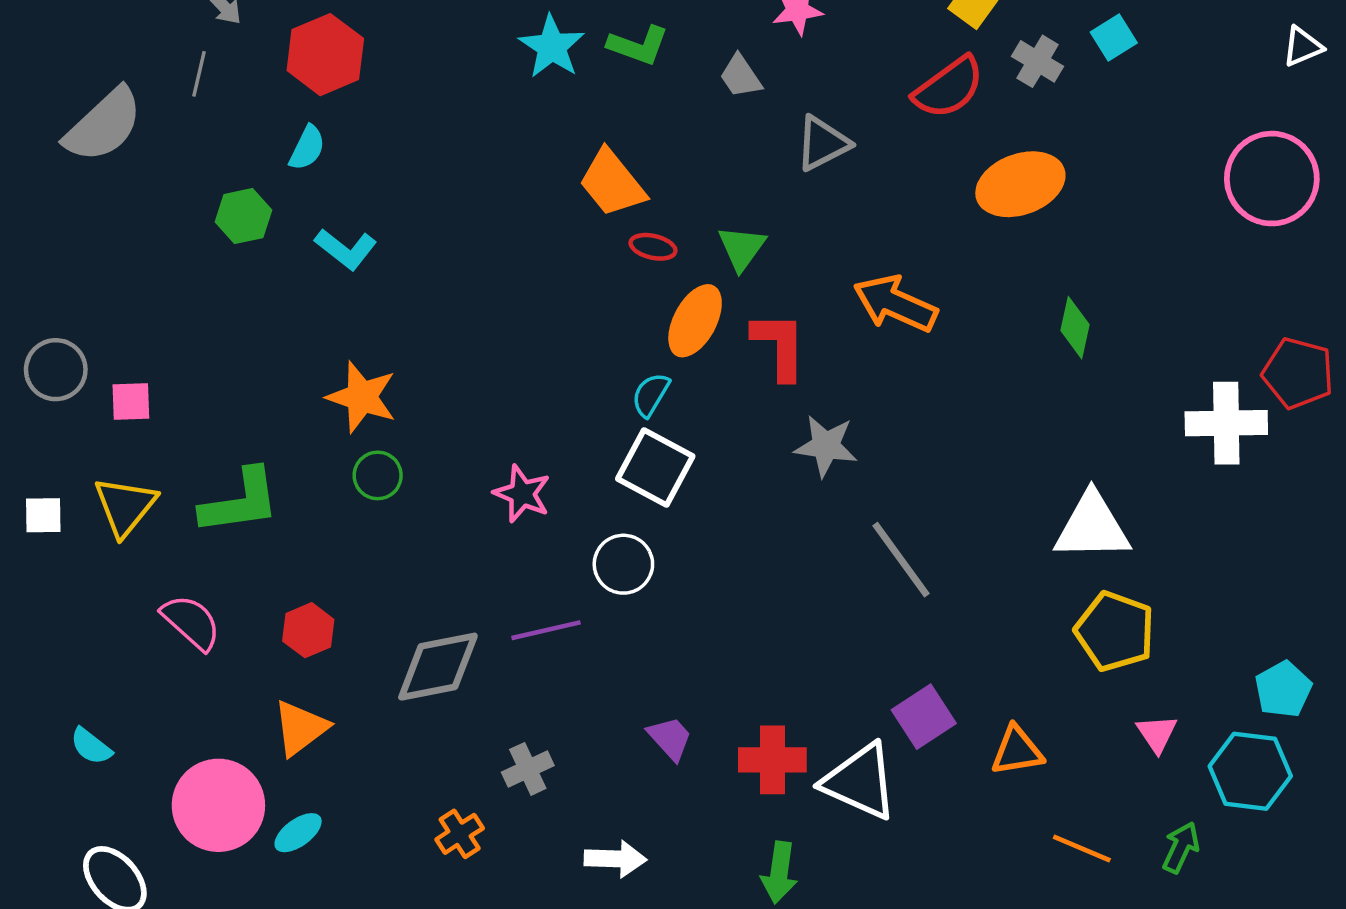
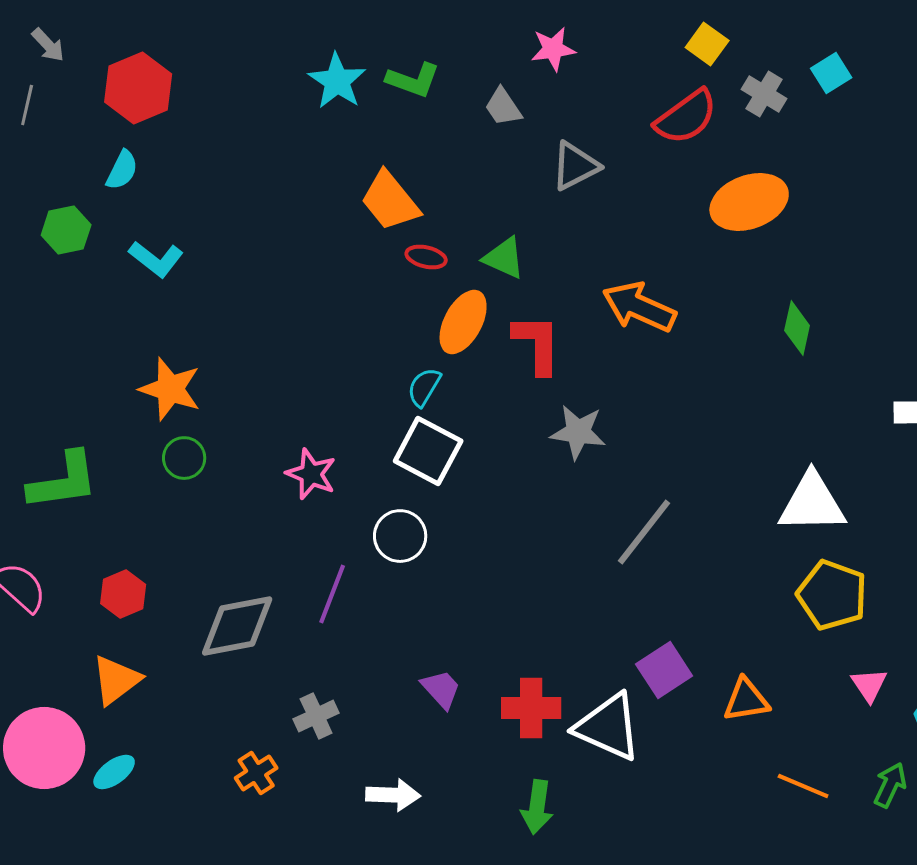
green triangle: (742, 248) -> (504, 258), turned -42
gray line: (901, 560) -> (644, 532), turned 74
purple line: (546, 630) -> (332, 594), turned -56

